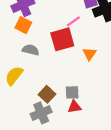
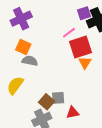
orange square: (23, 25) -> (23, 47), moved
red square: (62, 39) -> (81, 47), moved
gray square: (72, 92) -> (58, 98), moved

